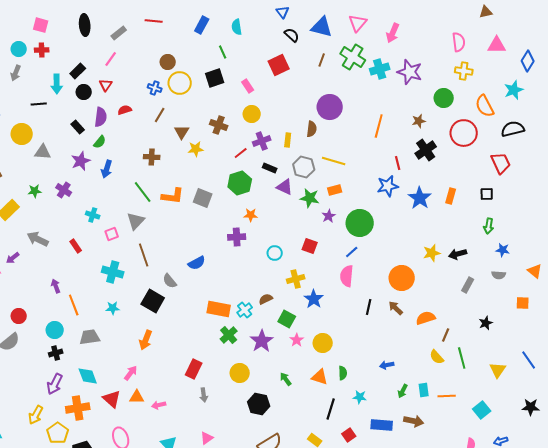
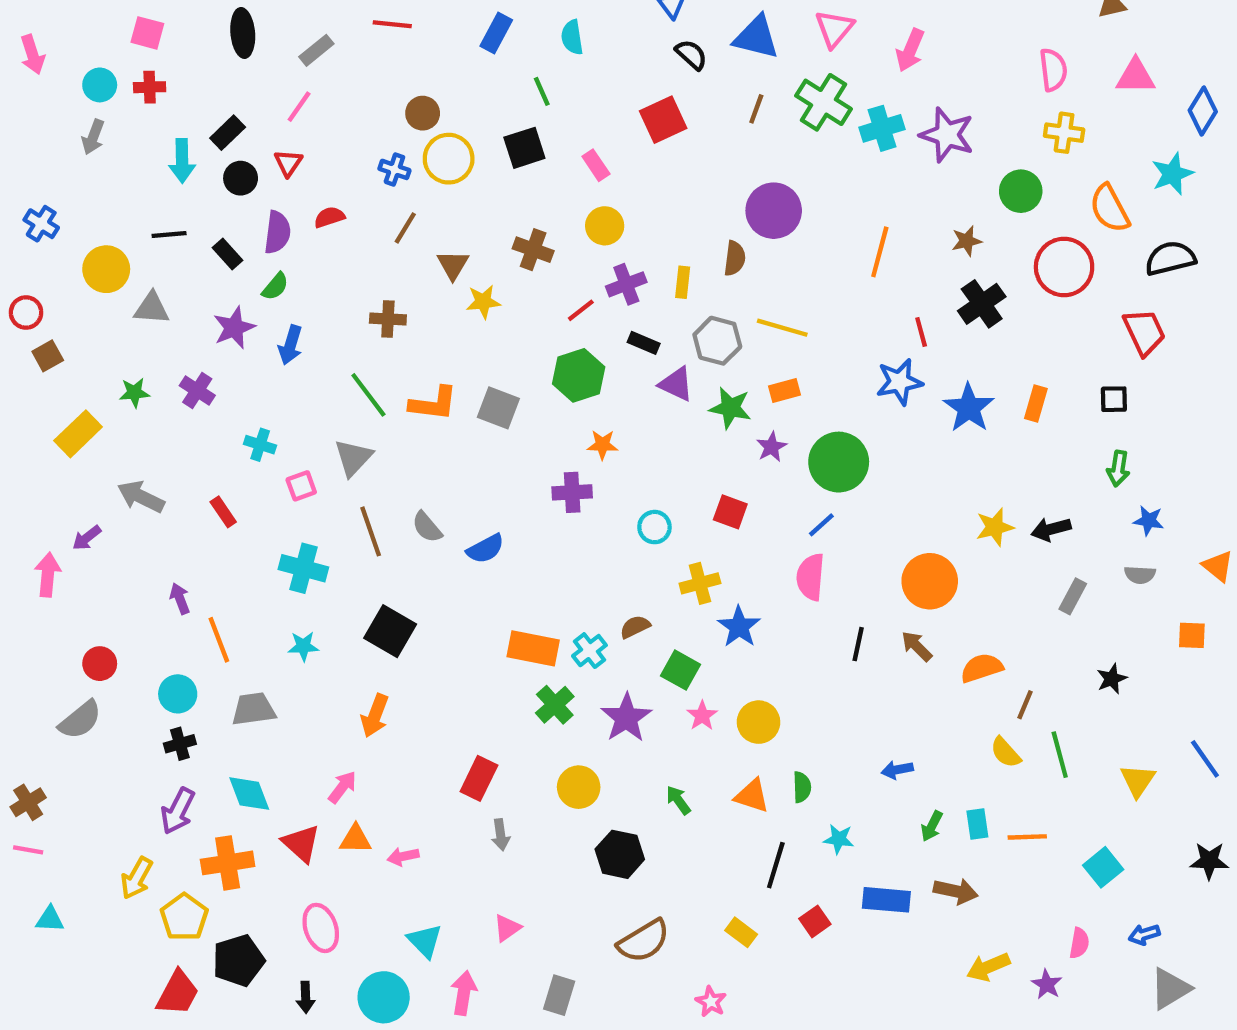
black line: (39, 104) -> (169, 234), moved
gray semicircle: (170, 281) -> (427, 527), moved

